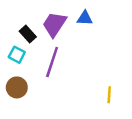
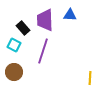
purple trapezoid: (54, 24) -> (45, 20), turned -35

